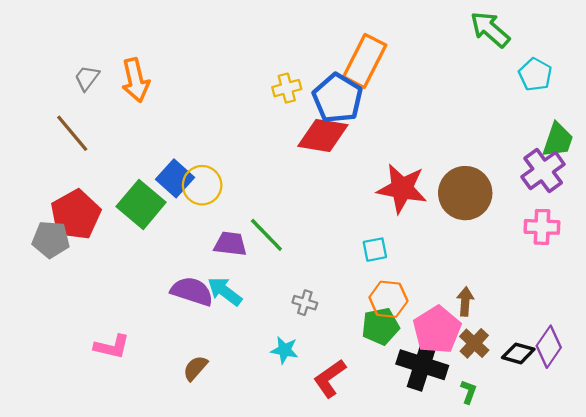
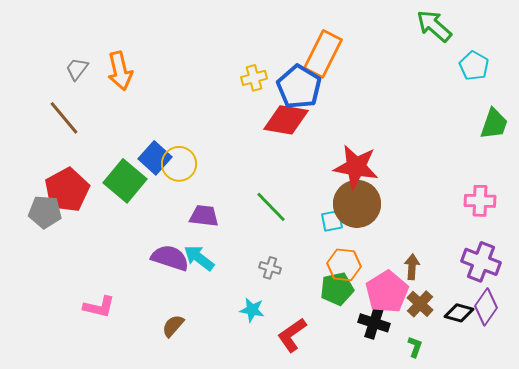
purple cross: (543, 171) -> (481, 262), moved, turned -33
brown circle: (465, 193) -> (357, 204), moved
green line: (266, 235) -> (271, 207), moved
black cross: (422, 365) -> (374, 323), size x0.7

